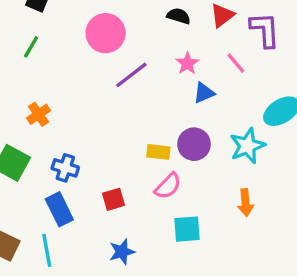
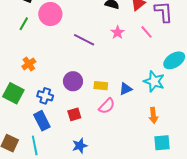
pink circle: (106, 33) -> (50, 14), moved
purple line: (131, 75) -> (84, 40), turned 65
blue triangle: (204, 93) -> (126, 89), moved
purple circle: (194, 144) -> (73, 81), moved
cyan star: (247, 146) -> (154, 81), turned -30
cyan square: (187, 229) -> (162, 143), moved

